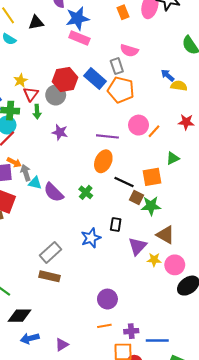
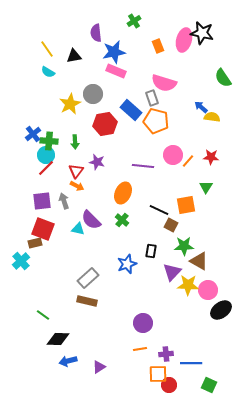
pink semicircle: (129, 50) -> (164, 83), size x1.4
red hexagon: (65, 79) -> (105, 124), moved
yellow star: (20, 81) -> (70, 104), moved, size x1.5
red triangle: (31, 94) -> (76, 171), moved
gray circle: (56, 95) -> (93, 94), moved
red star: (186, 122) -> (211, 157), moved
green triangle: (173, 158) -> (206, 187), turned -32
orange ellipse: (103, 161) -> (123, 193), moved
orange arrow: (14, 162) -> (77, 186), moved
cyan triangle: (35, 183) -> (78, 229), moved
green star: (151, 206) -> (184, 246), moved
yellow star: (154, 260) -> (188, 285), size x1.5

